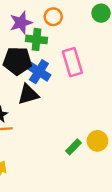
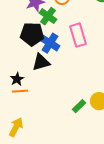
green cross: (37, 39) -> (48, 16), turned 30

